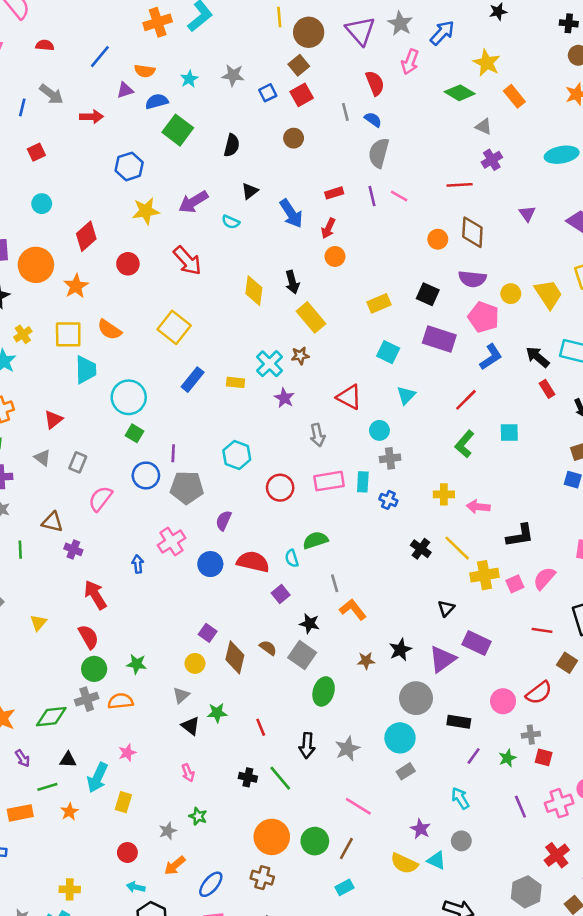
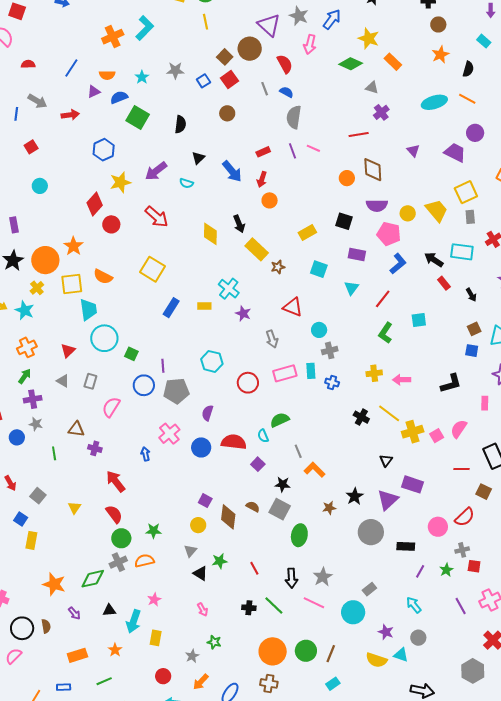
brown circle: (309, 32) -> (250, 49), moved
red diamond: (86, 236) -> (95, 204), moved
orange circle: (36, 265) -> (45, 260), moved
purple rectangle: (439, 339) -> (357, 255), size x0.7
brown star: (300, 356) -> (278, 267), moved
cyan triangle: (406, 395) -> (351, 288), moved
cyan circle: (129, 397) -> (104, 338), moved
black L-shape: (520, 536) -> (451, 383), moved
cyan circle: (400, 738) -> (353, 612), moved
green line: (47, 787) -> (104, 681), moved
pink line: (358, 806) -> (314, 603), moved

